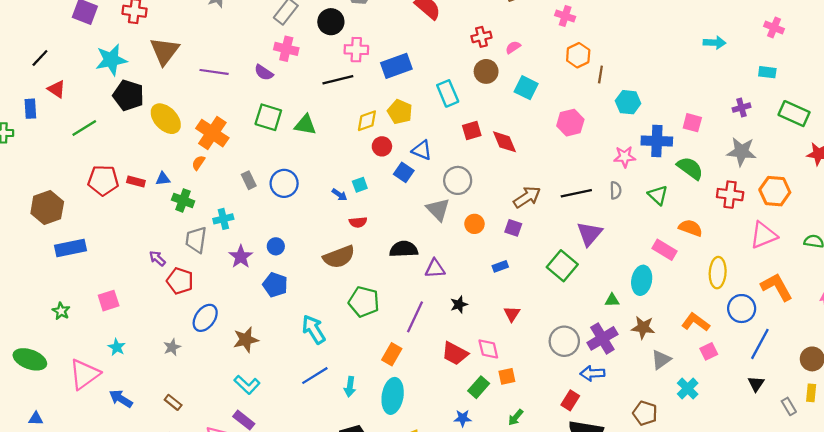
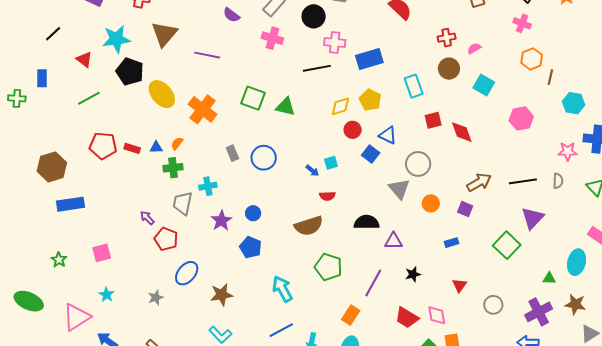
purple semicircle: (264, 73) -> (231, 15), moved
red triangle: (57, 89) -> (84, 59), moved
orange semicircle: (198, 163) -> (177, 143), moved
green cross: (183, 200) -> (173, 168), turned -30
gray circle: (564, 341) -> (493, 305), moved, size x0.7

